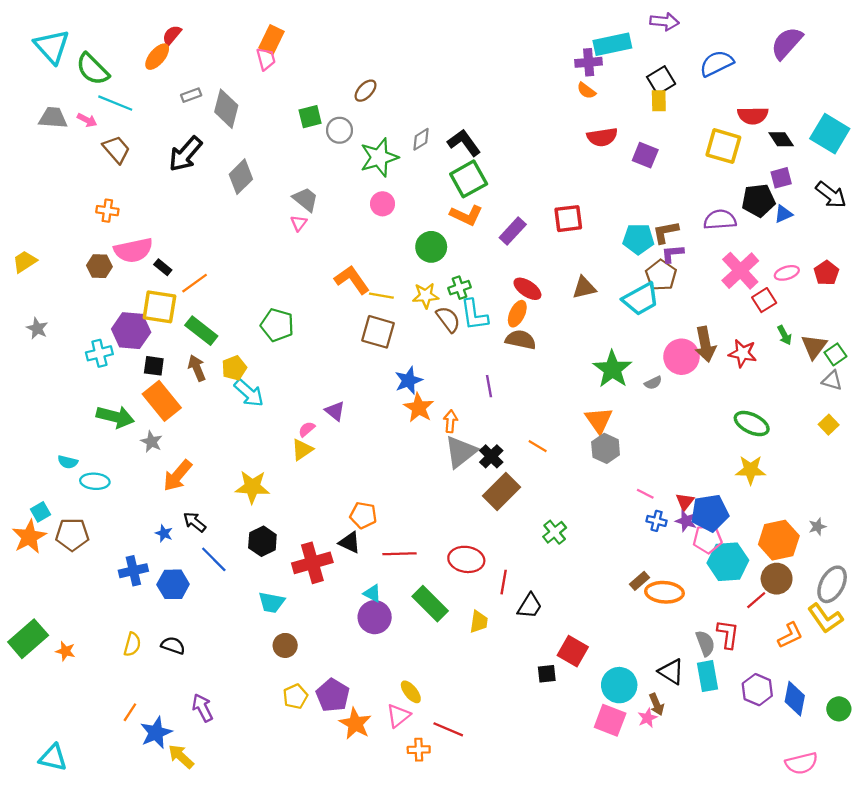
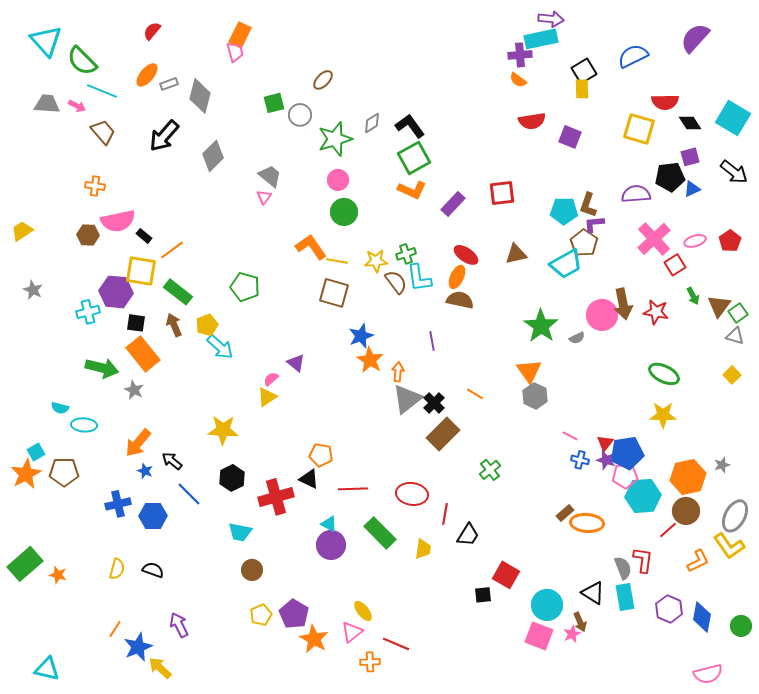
purple arrow: (664, 22) -> (551, 19), moved
orange ellipse: (157, 57) -> (147, 75), moved
brown L-shape: (666, 232) -> (588, 205), turned -60
green circle: (431, 247) -> (344, 212), moved
orange arrow: (178, 476) -> (138, 443), moved

